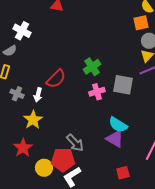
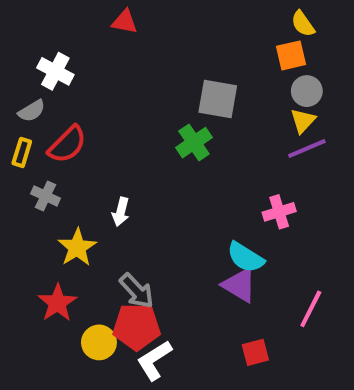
red semicircle: (56, 79) -> (67, 145), moved
gray square: (123, 85) -> (218, 99), moved
pink cross: (97, 92) -> (279, 212), moved
white arrow: (38, 95) -> (121, 212), moved
gray arrow: (75, 143) -> (137, 291), moved

